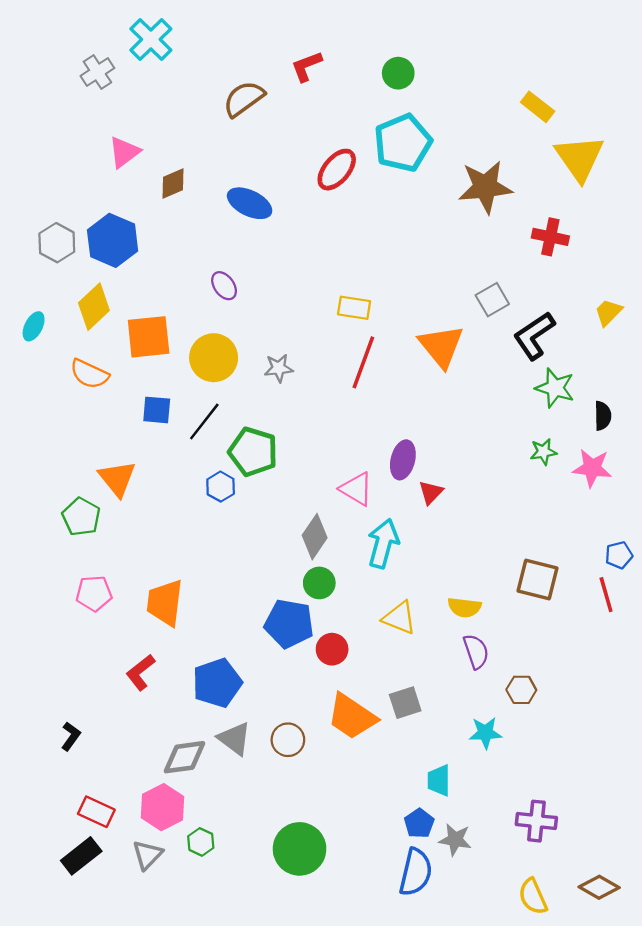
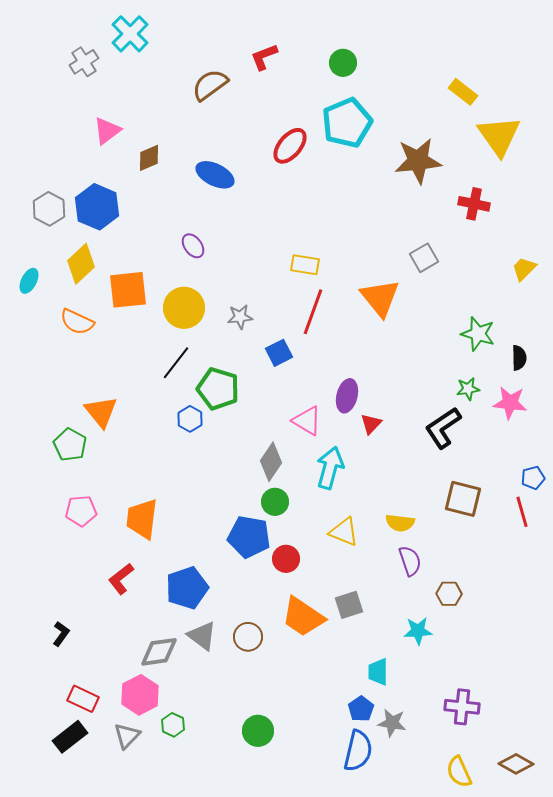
black L-shape: (534, 336) -> (443, 428), moved
blue square: (157, 410) -> (279, 353), moved, turned -32
green circle: (300, 849) -> (258, 731), size x0.7

